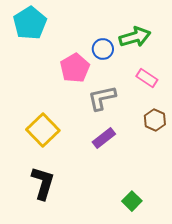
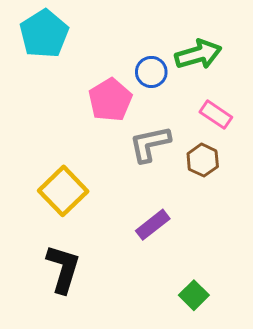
brown hexagon: (155, 120) -> (203, 160), moved
purple rectangle: (104, 138) -> (153, 225), moved

